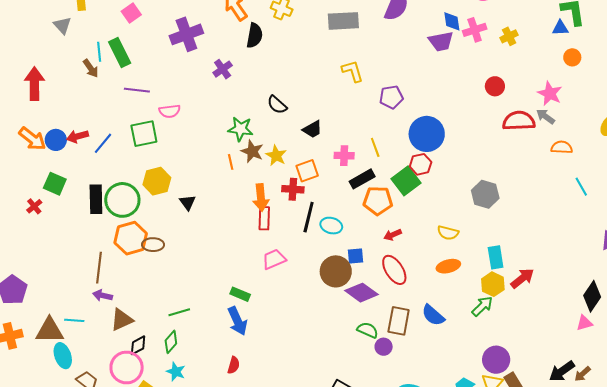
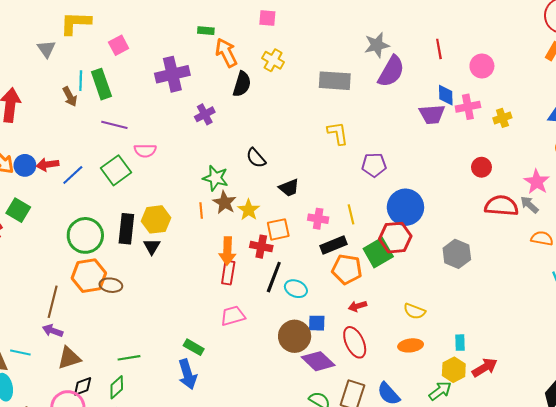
green square: (144, 134) -> (116, 170), turned -32
red hexagon: (421, 164) -> (395, 238), size x1.4
yellow hexagon: (157, 181) -> (156, 219), moved
gray hexagon: (485, 194) -> (457, 254), moved
black rectangle: (96, 199) -> (126, 229), moved
cyan rectangle: (496, 257) -> (460, 343), size x0.7

